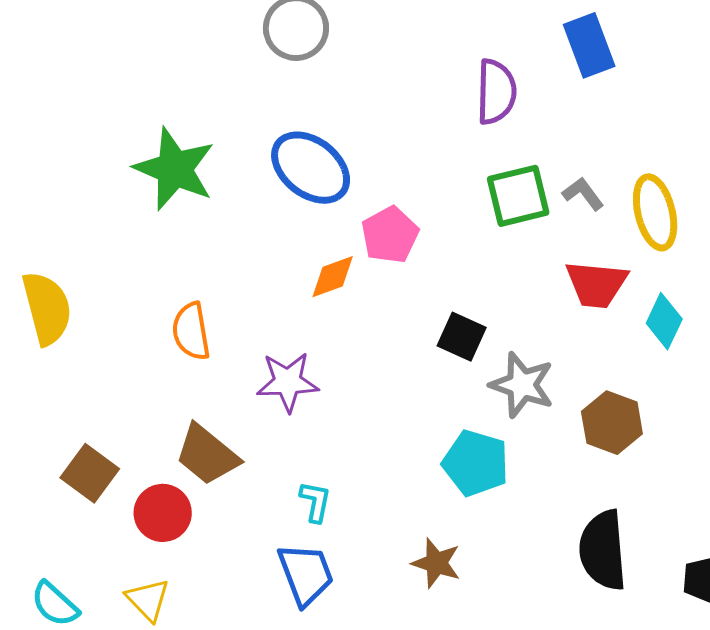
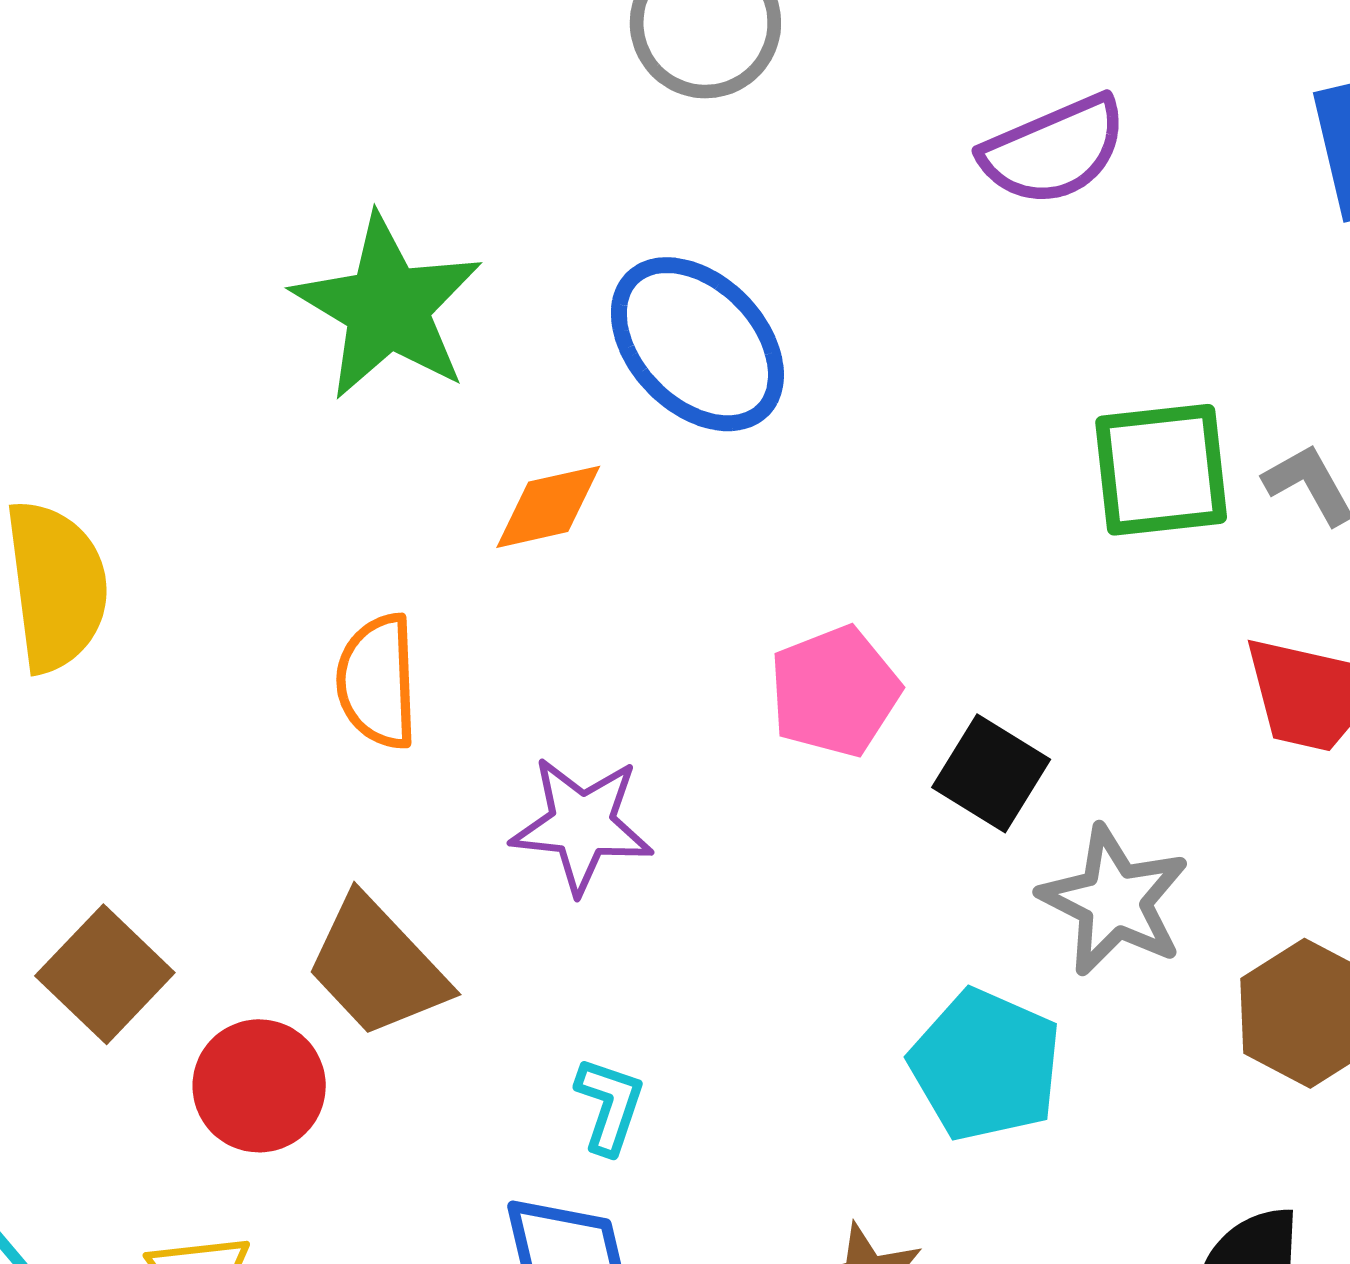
purple semicircle: (496, 92) -> (1054, 150), moved, turned 58
pink pentagon: (390, 235) -> (835, 691), moved
orange diamond: (333, 277) -> (548, 507), moved

